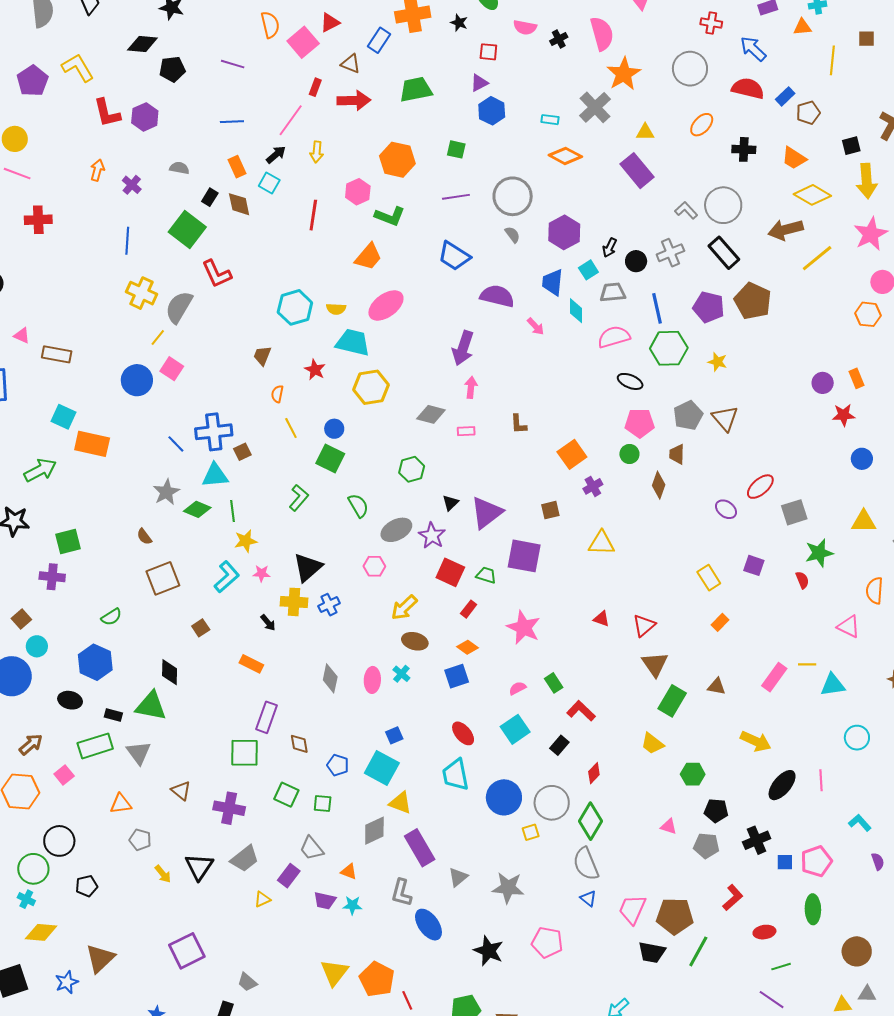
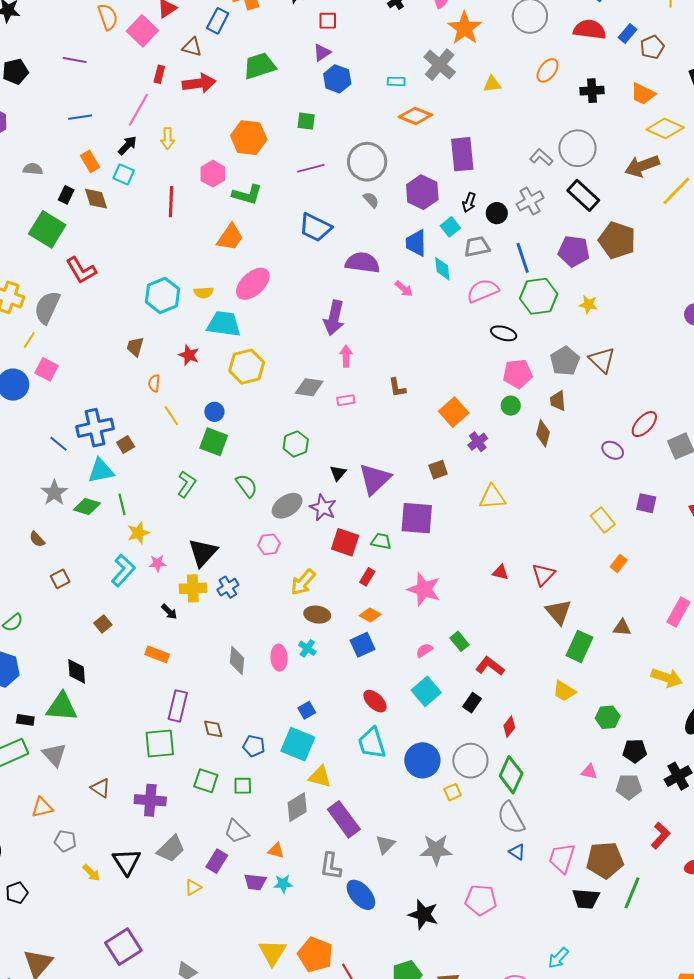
purple rectangle: (637, 171) -> (462, 154), moved, turned 40
brown square: (163, 578) -> (60, 579), size x0.6

